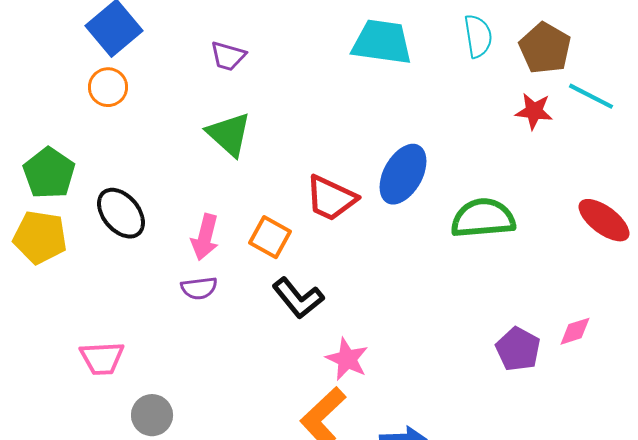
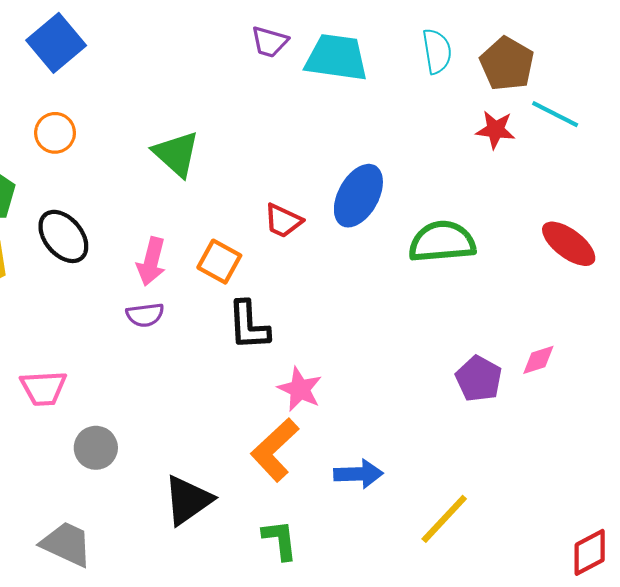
purple trapezoid: (228, 56) -> (269, 42), moved
orange circle: (108, 87) -> (55, 133), moved
red trapezoid: (331, 198) -> (283, 221), size x0.7
black L-shape: (298, 298) -> (249, 325), turned 36

